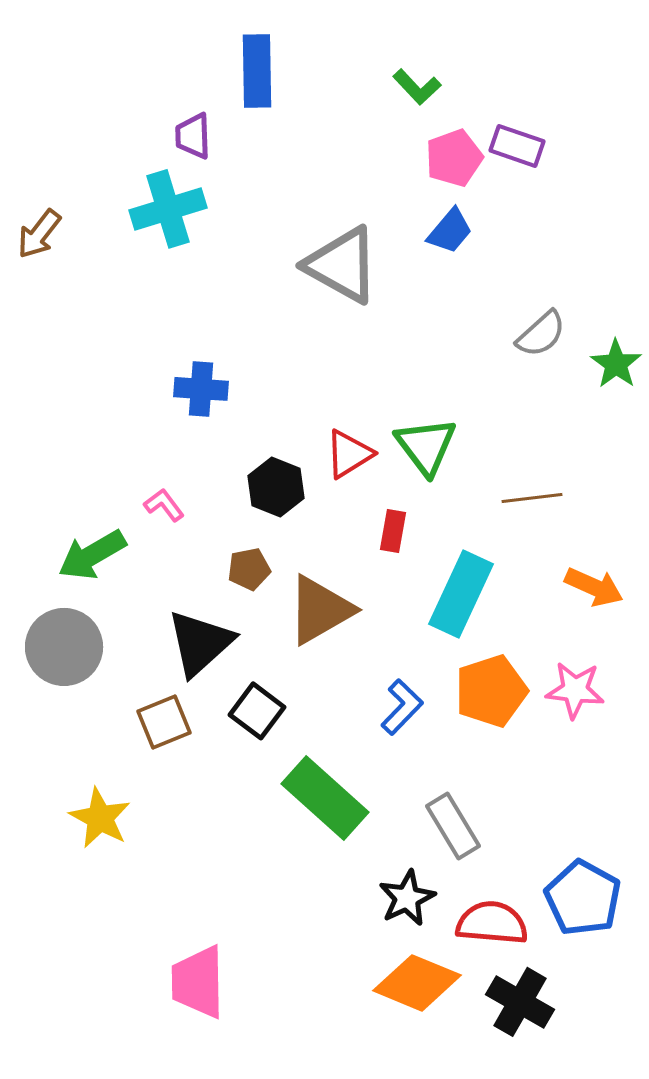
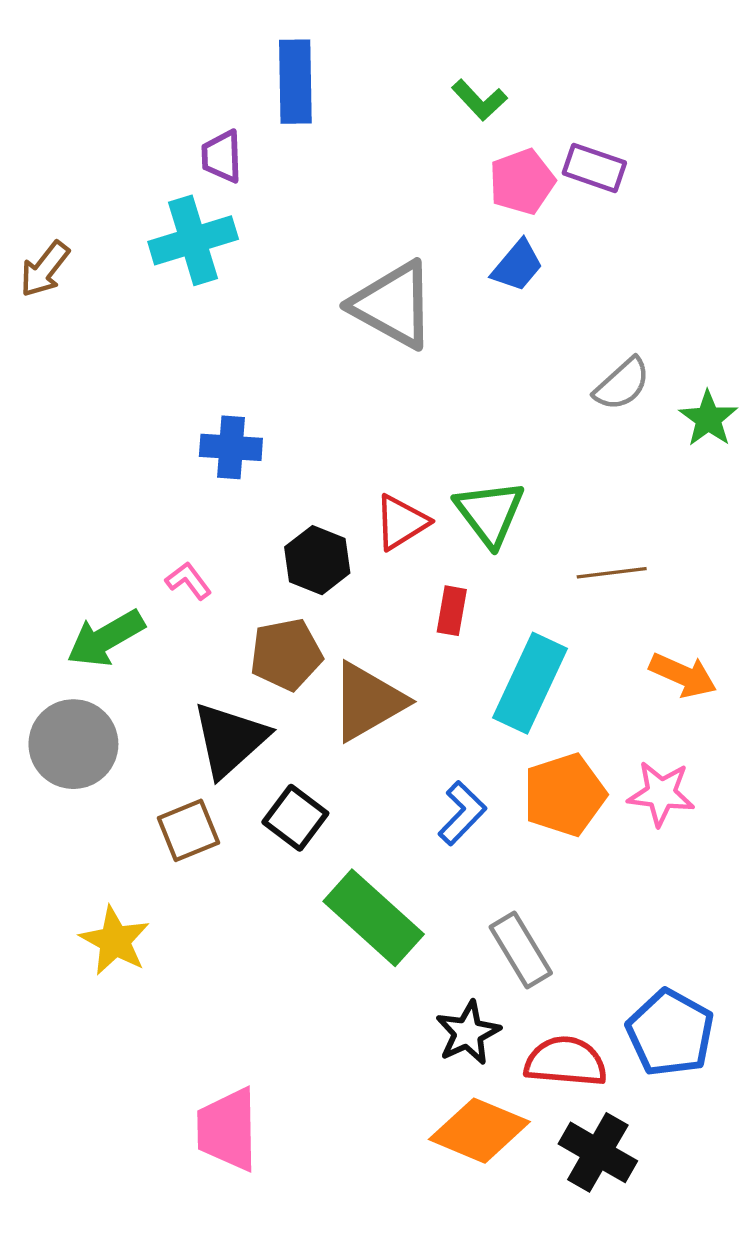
brown pentagon: (249, 569) -> (286, 654), size x1.5

